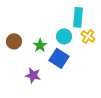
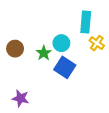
cyan circle: (64, 36) -> (61, 43), moved
purple star: (33, 75) -> (21, 98), moved

